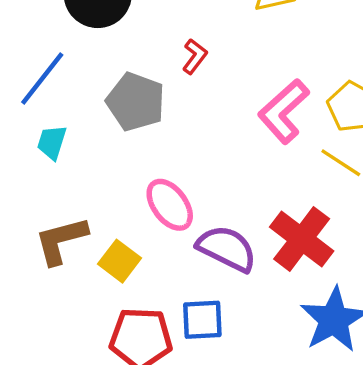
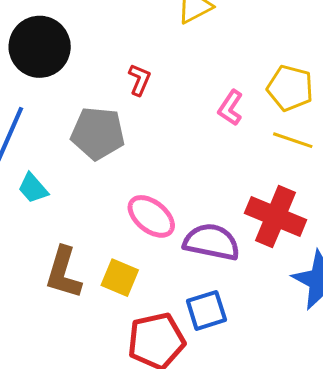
pink L-shape: (284, 111) -> (230, 108), size x0.6
cyan trapezoid: (52, 142) -> (33, 188), turned -44
brown L-shape: (61, 240) -> (63, 273), turned -44

